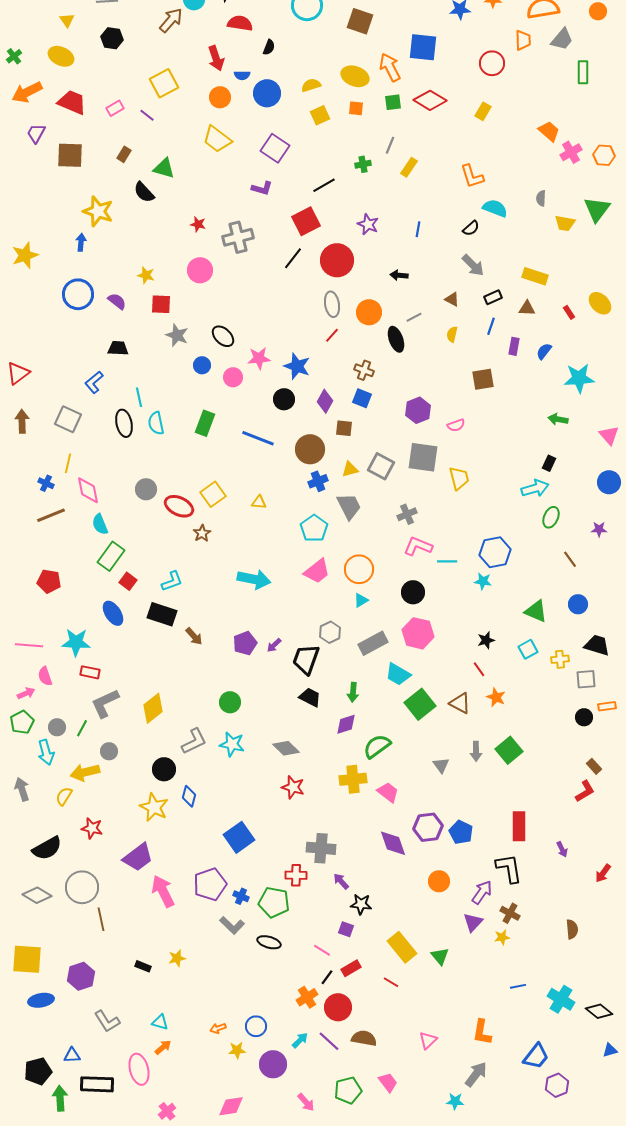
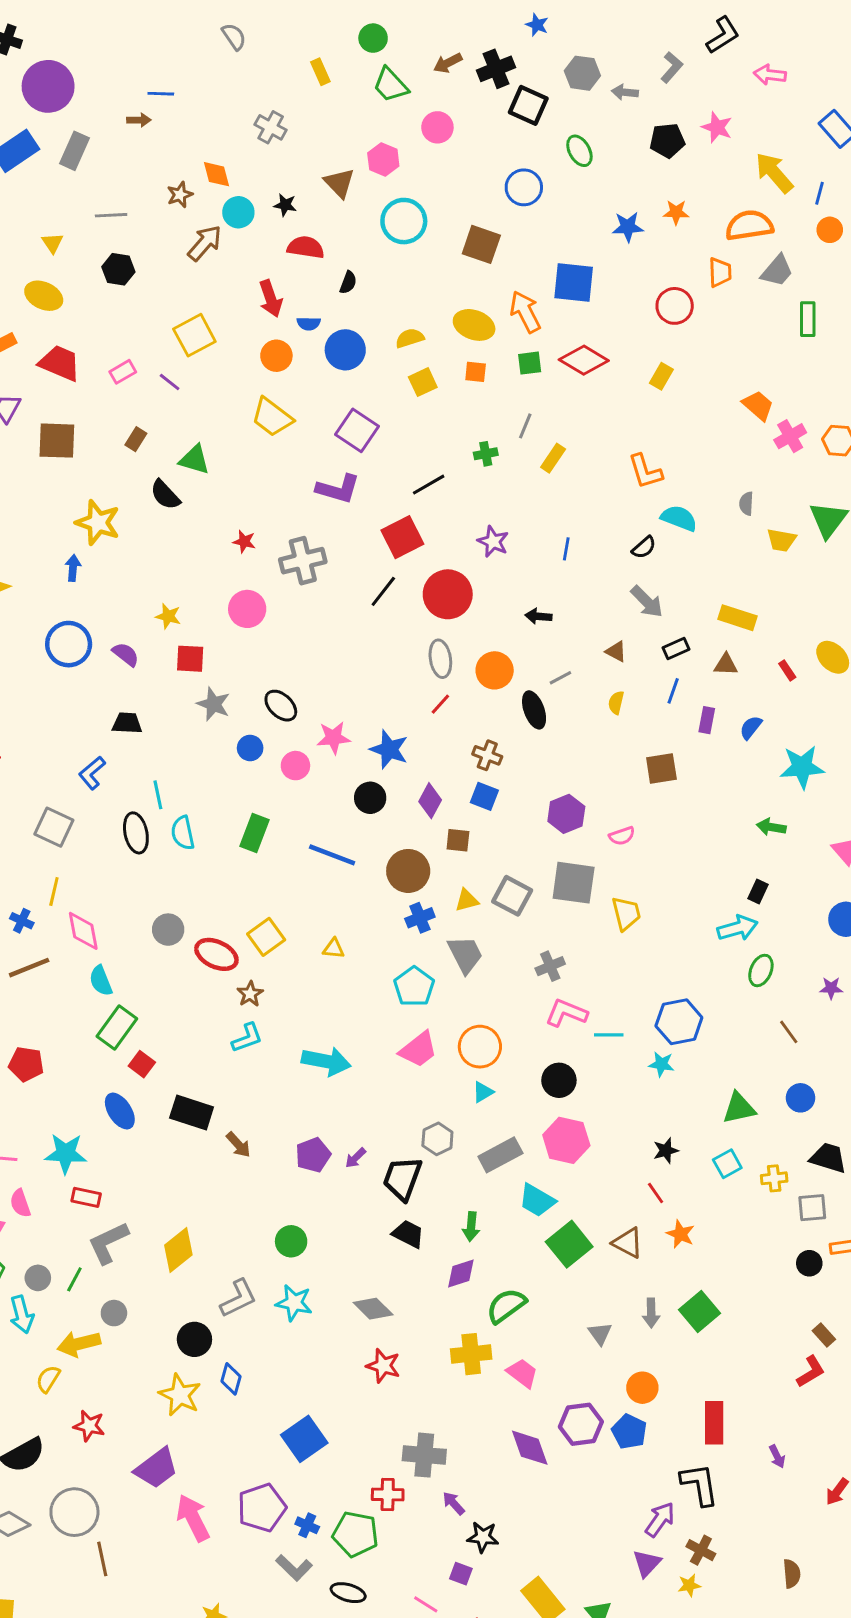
purple L-shape: (262, 188) -> (338, 489), size x1.4
cyan L-shape: (172, 581) -> (247, 1038), moved
green triangle: (536, 611) -> (739, 1108), turned -35
orange circle: (439, 881) -> (642, 1388), moved

